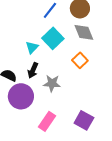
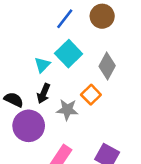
gray diamond: (84, 32) -> (107, 66), moved, turned 50
orange square: (80, 60) -> (91, 95), moved

